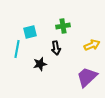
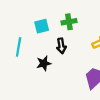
cyan square: (30, 32) -> (42, 26), moved

